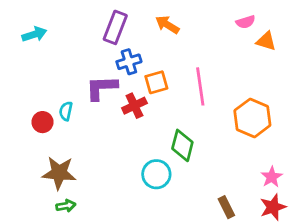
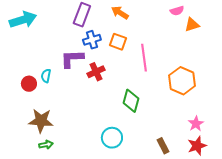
cyan arrow: (34, 34) -> (23, 20), size x1.5
orange triangle: (266, 41) -> (192, 25), turned -35
orange square: (156, 82) -> (118, 42), moved, turned 36
cyan circle: (156, 174) -> (112, 138), moved

